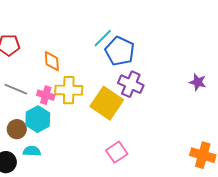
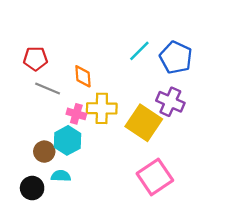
blue pentagon: (120, 51) -> (176, 58), moved
gray line: (16, 89) -> (48, 88), moved
pink square: (117, 152) -> (155, 177), size x1.5

